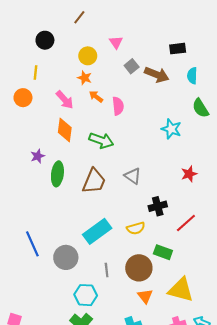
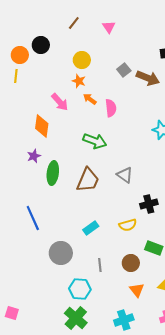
pink triangle: (116, 42) -> (109, 27), moved
yellow line: (36, 73) -> (16, 76), moved
orange circle: (23, 98) -> (20, 55), moved
orange diamond: (65, 130) -> (42, 126), moved
cyan rectangle: (97, 231) -> (91, 228), size x0.6
blue line: (32, 244) -> (33, 218), moved
brown circle: (139, 268) -> (131, 263), size x0.7

